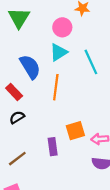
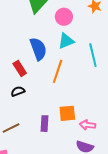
pink circle: (62, 27) -> (64, 17), moved

